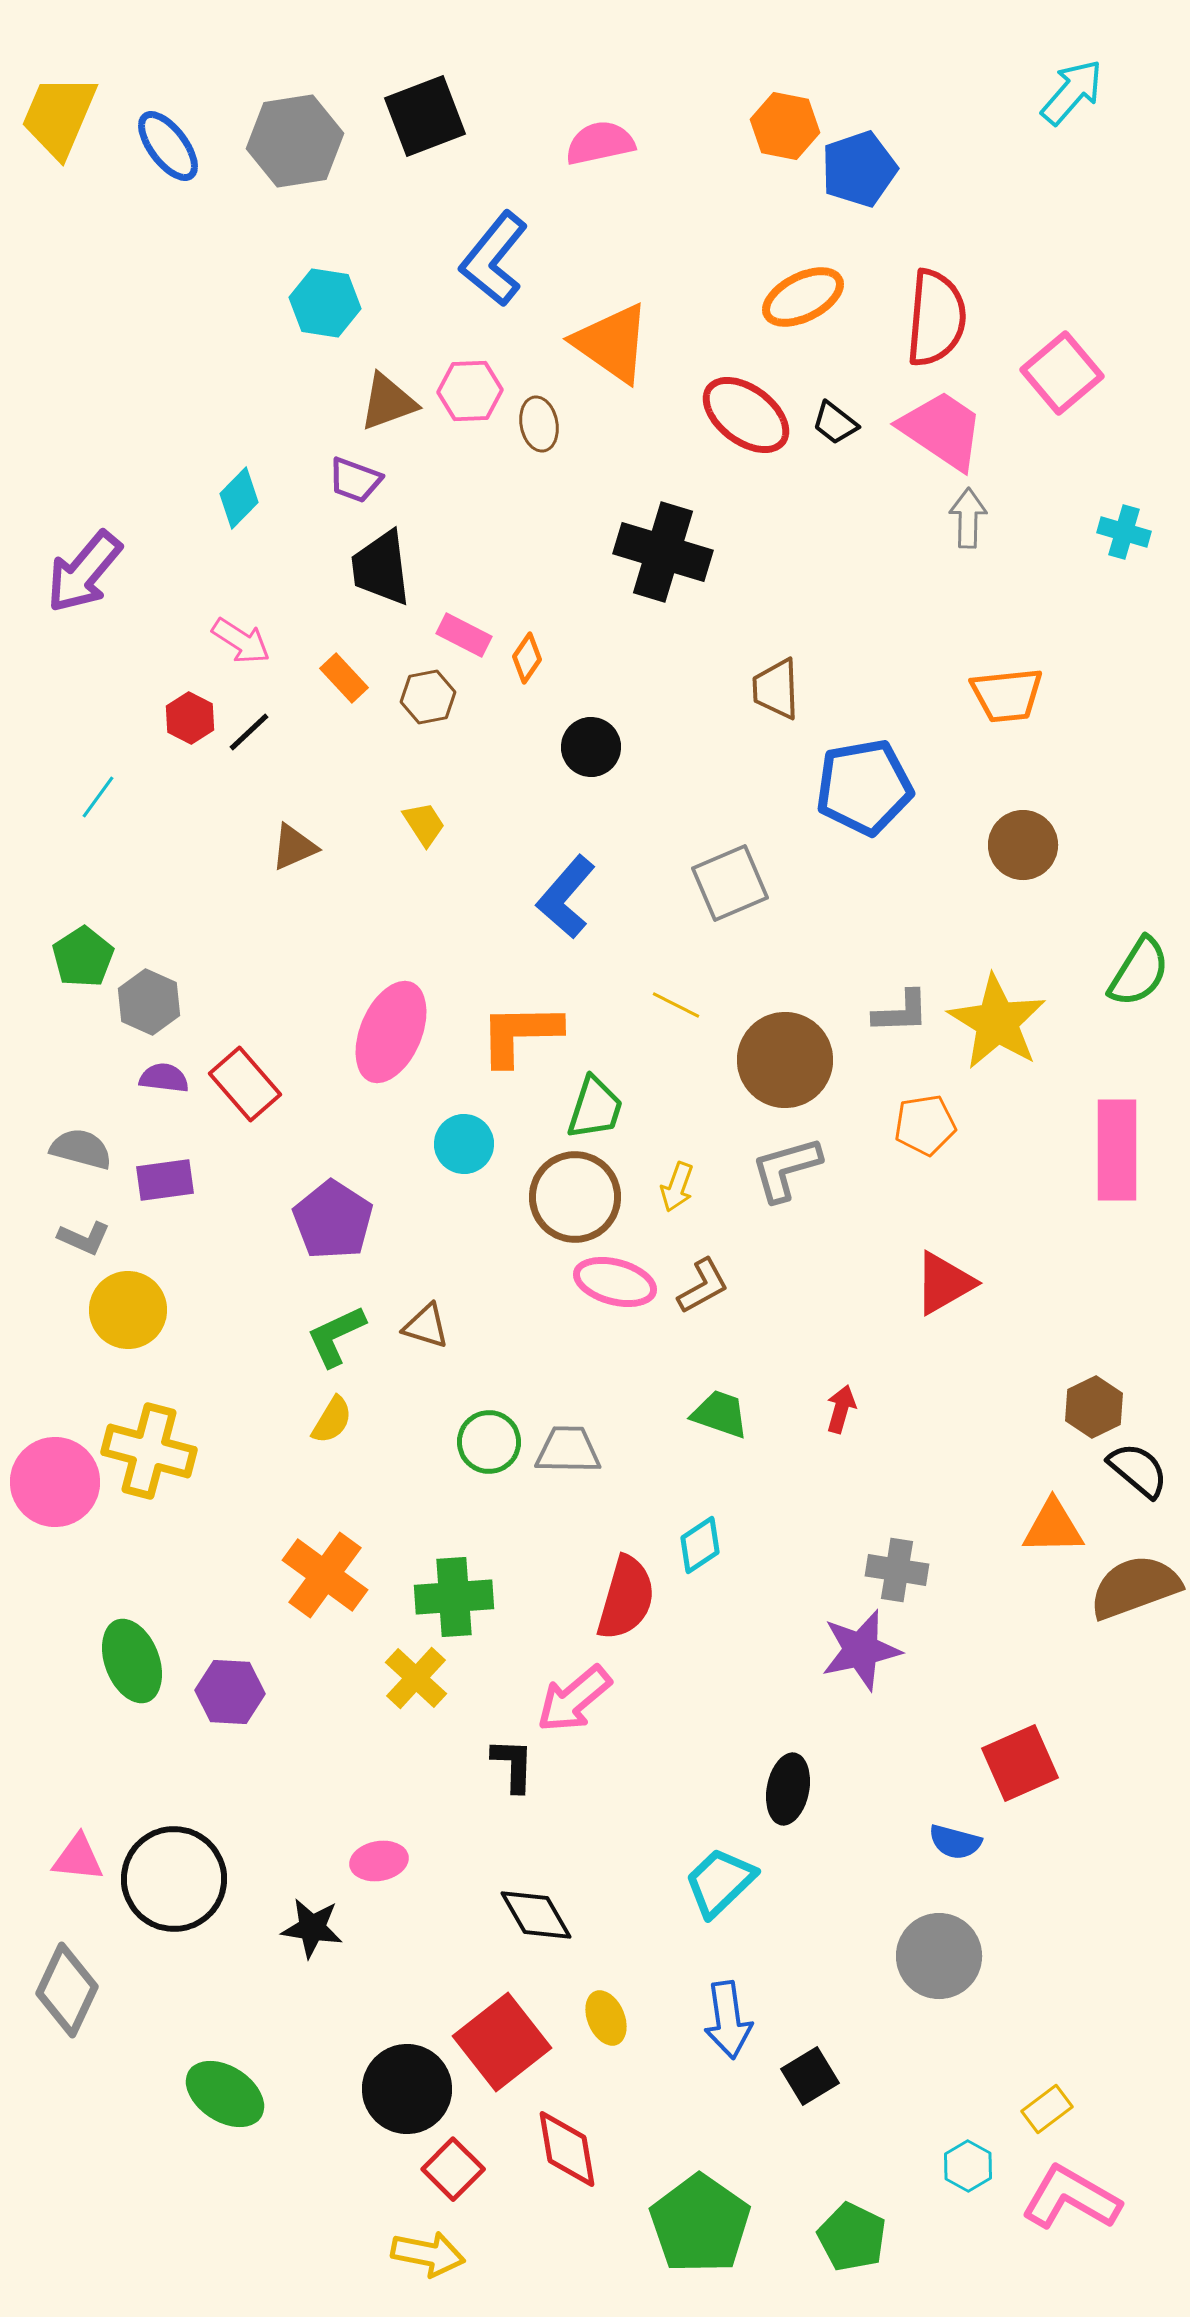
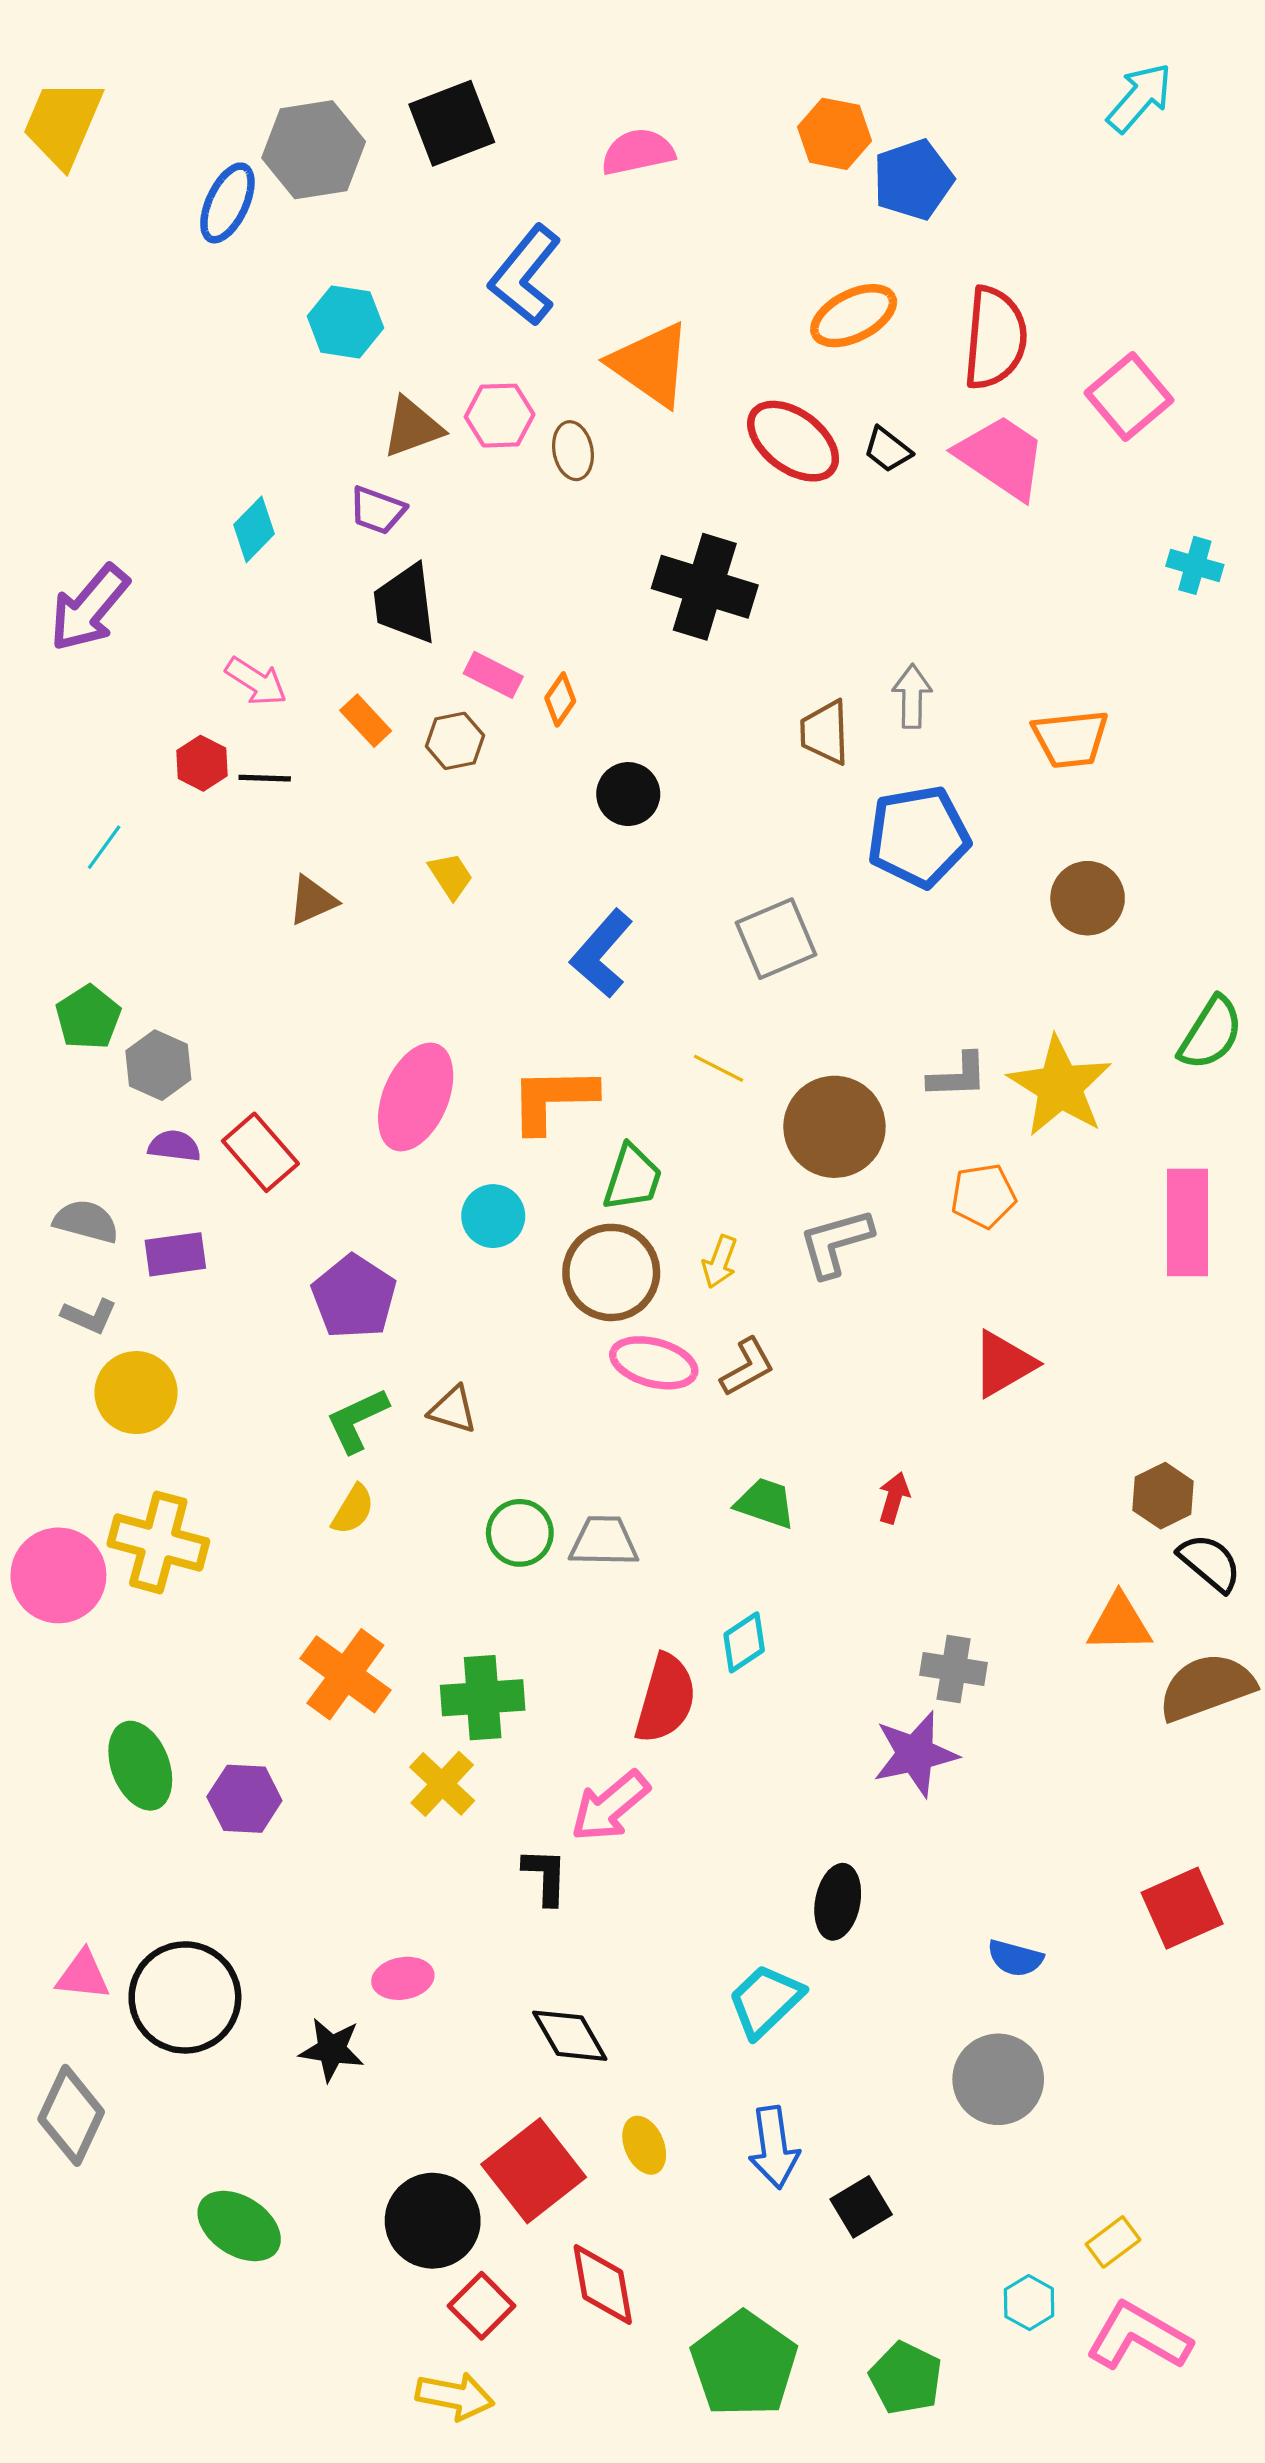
blue ellipse: (168, 146) -> (227, 203), moved, turned 62
gray arrow: (968, 518) -> (912, 696), moved
black line: (249, 732) -> (265, 778), turned 45
red square: (1020, 1763) -> (1182, 1908), moved

